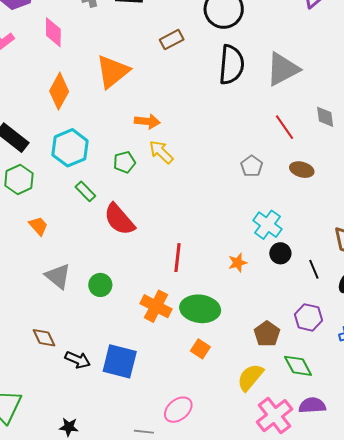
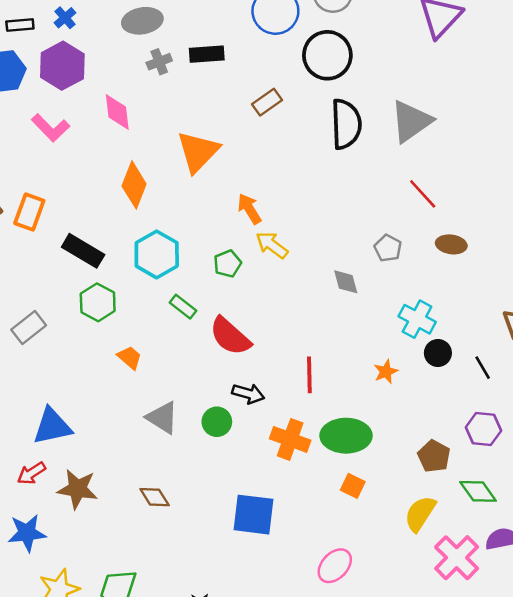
gray diamond: (325, 117) -> (346, 282), moved
orange arrow: (147, 121) -> (249, 209), turned -120
black arrow: (78, 360) -> (248, 394), moved

